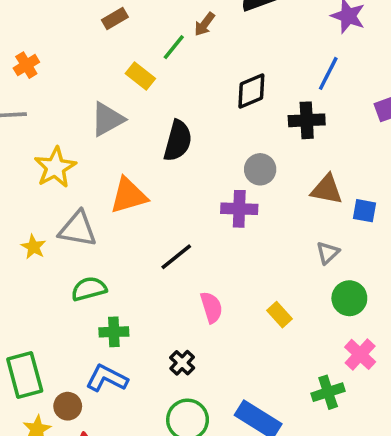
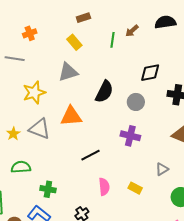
green line: (174, 47) -> (113, 40), turned -42
yellow rectangle: (140, 76) -> (74, 42), moved
gray circle: (260, 169) -> (136, 102), moved
gray triangle: (328, 253) -> (162, 169), moved
green semicircle: (89, 289) -> (21, 167), moved
yellow rectangle: (280, 315) -> (135, 188), moved, turned -32

